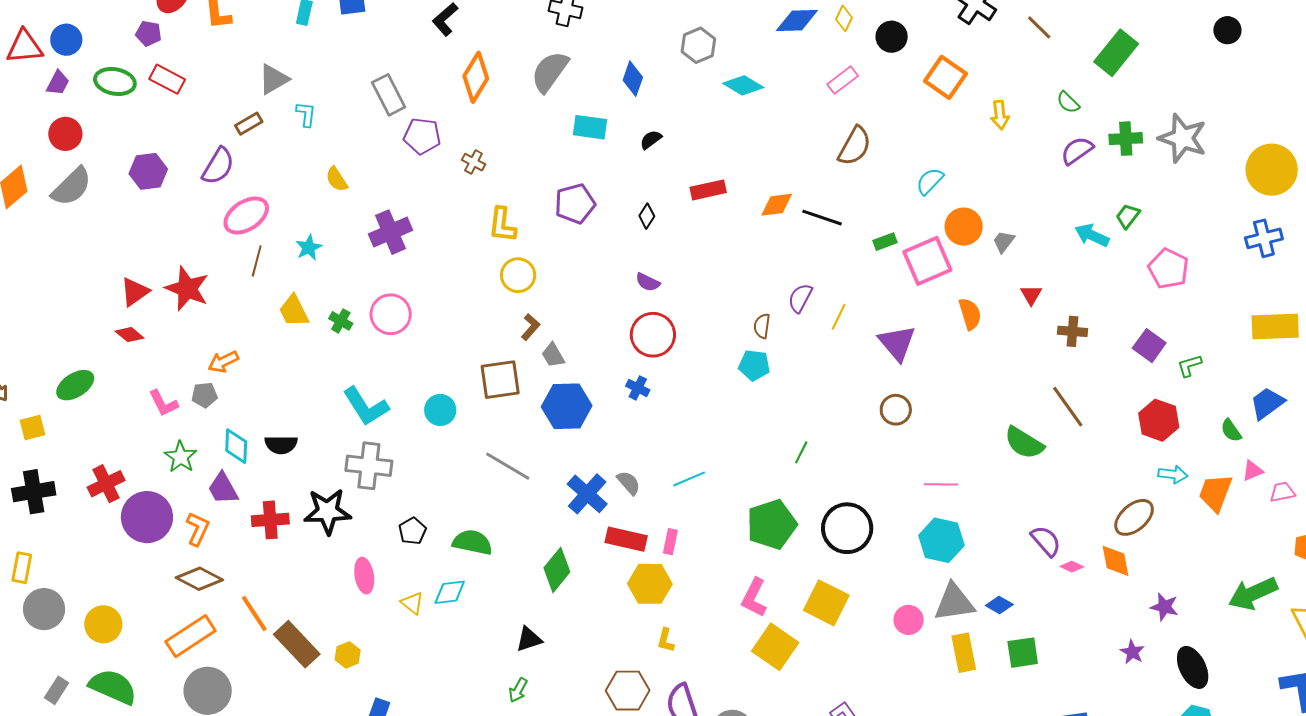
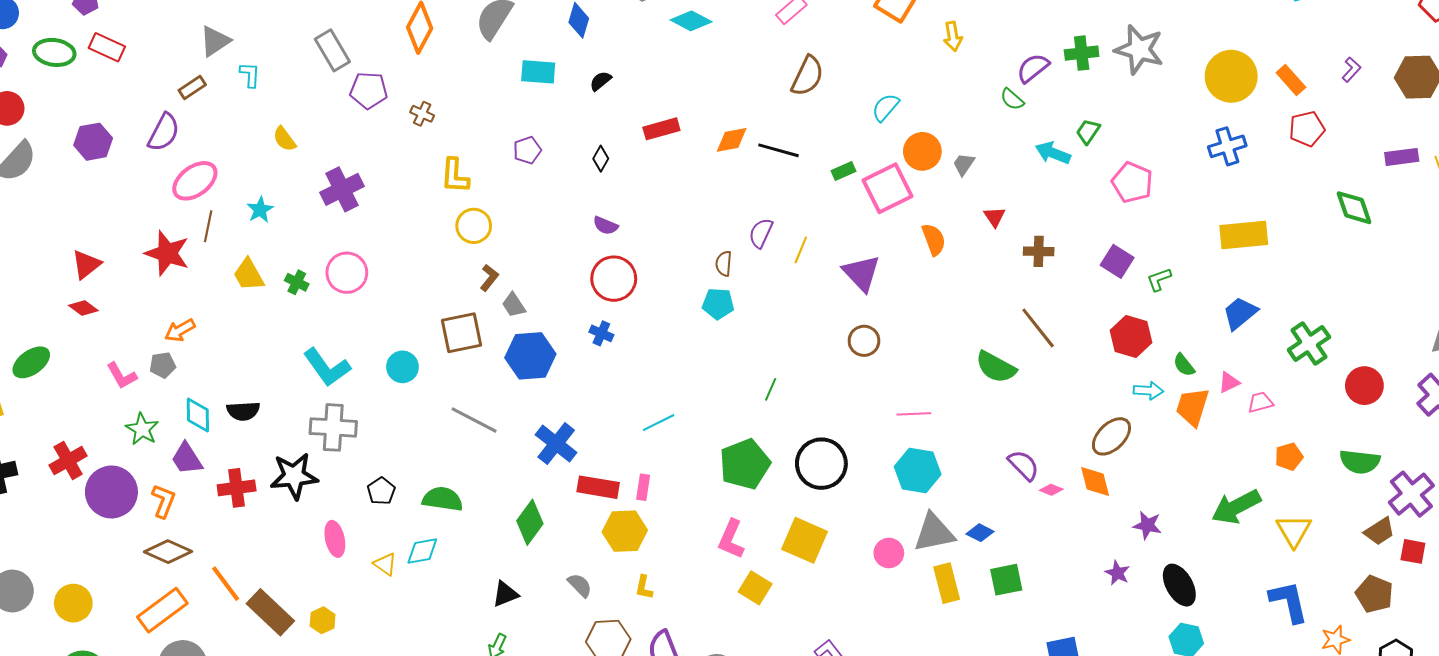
green semicircle: (1068, 102) -> (1012, 99), moved
purple pentagon: (575, 204) -> (527, 150), size x0.7
red star: (187, 289) -> (167, 253), moved
green semicircle: (1231, 431) -> (1184, 365), moved
gray semicircle: (629, 483) -> (580, 585), moved
yellow square: (775, 647) -> (755, 588), size x0.7

